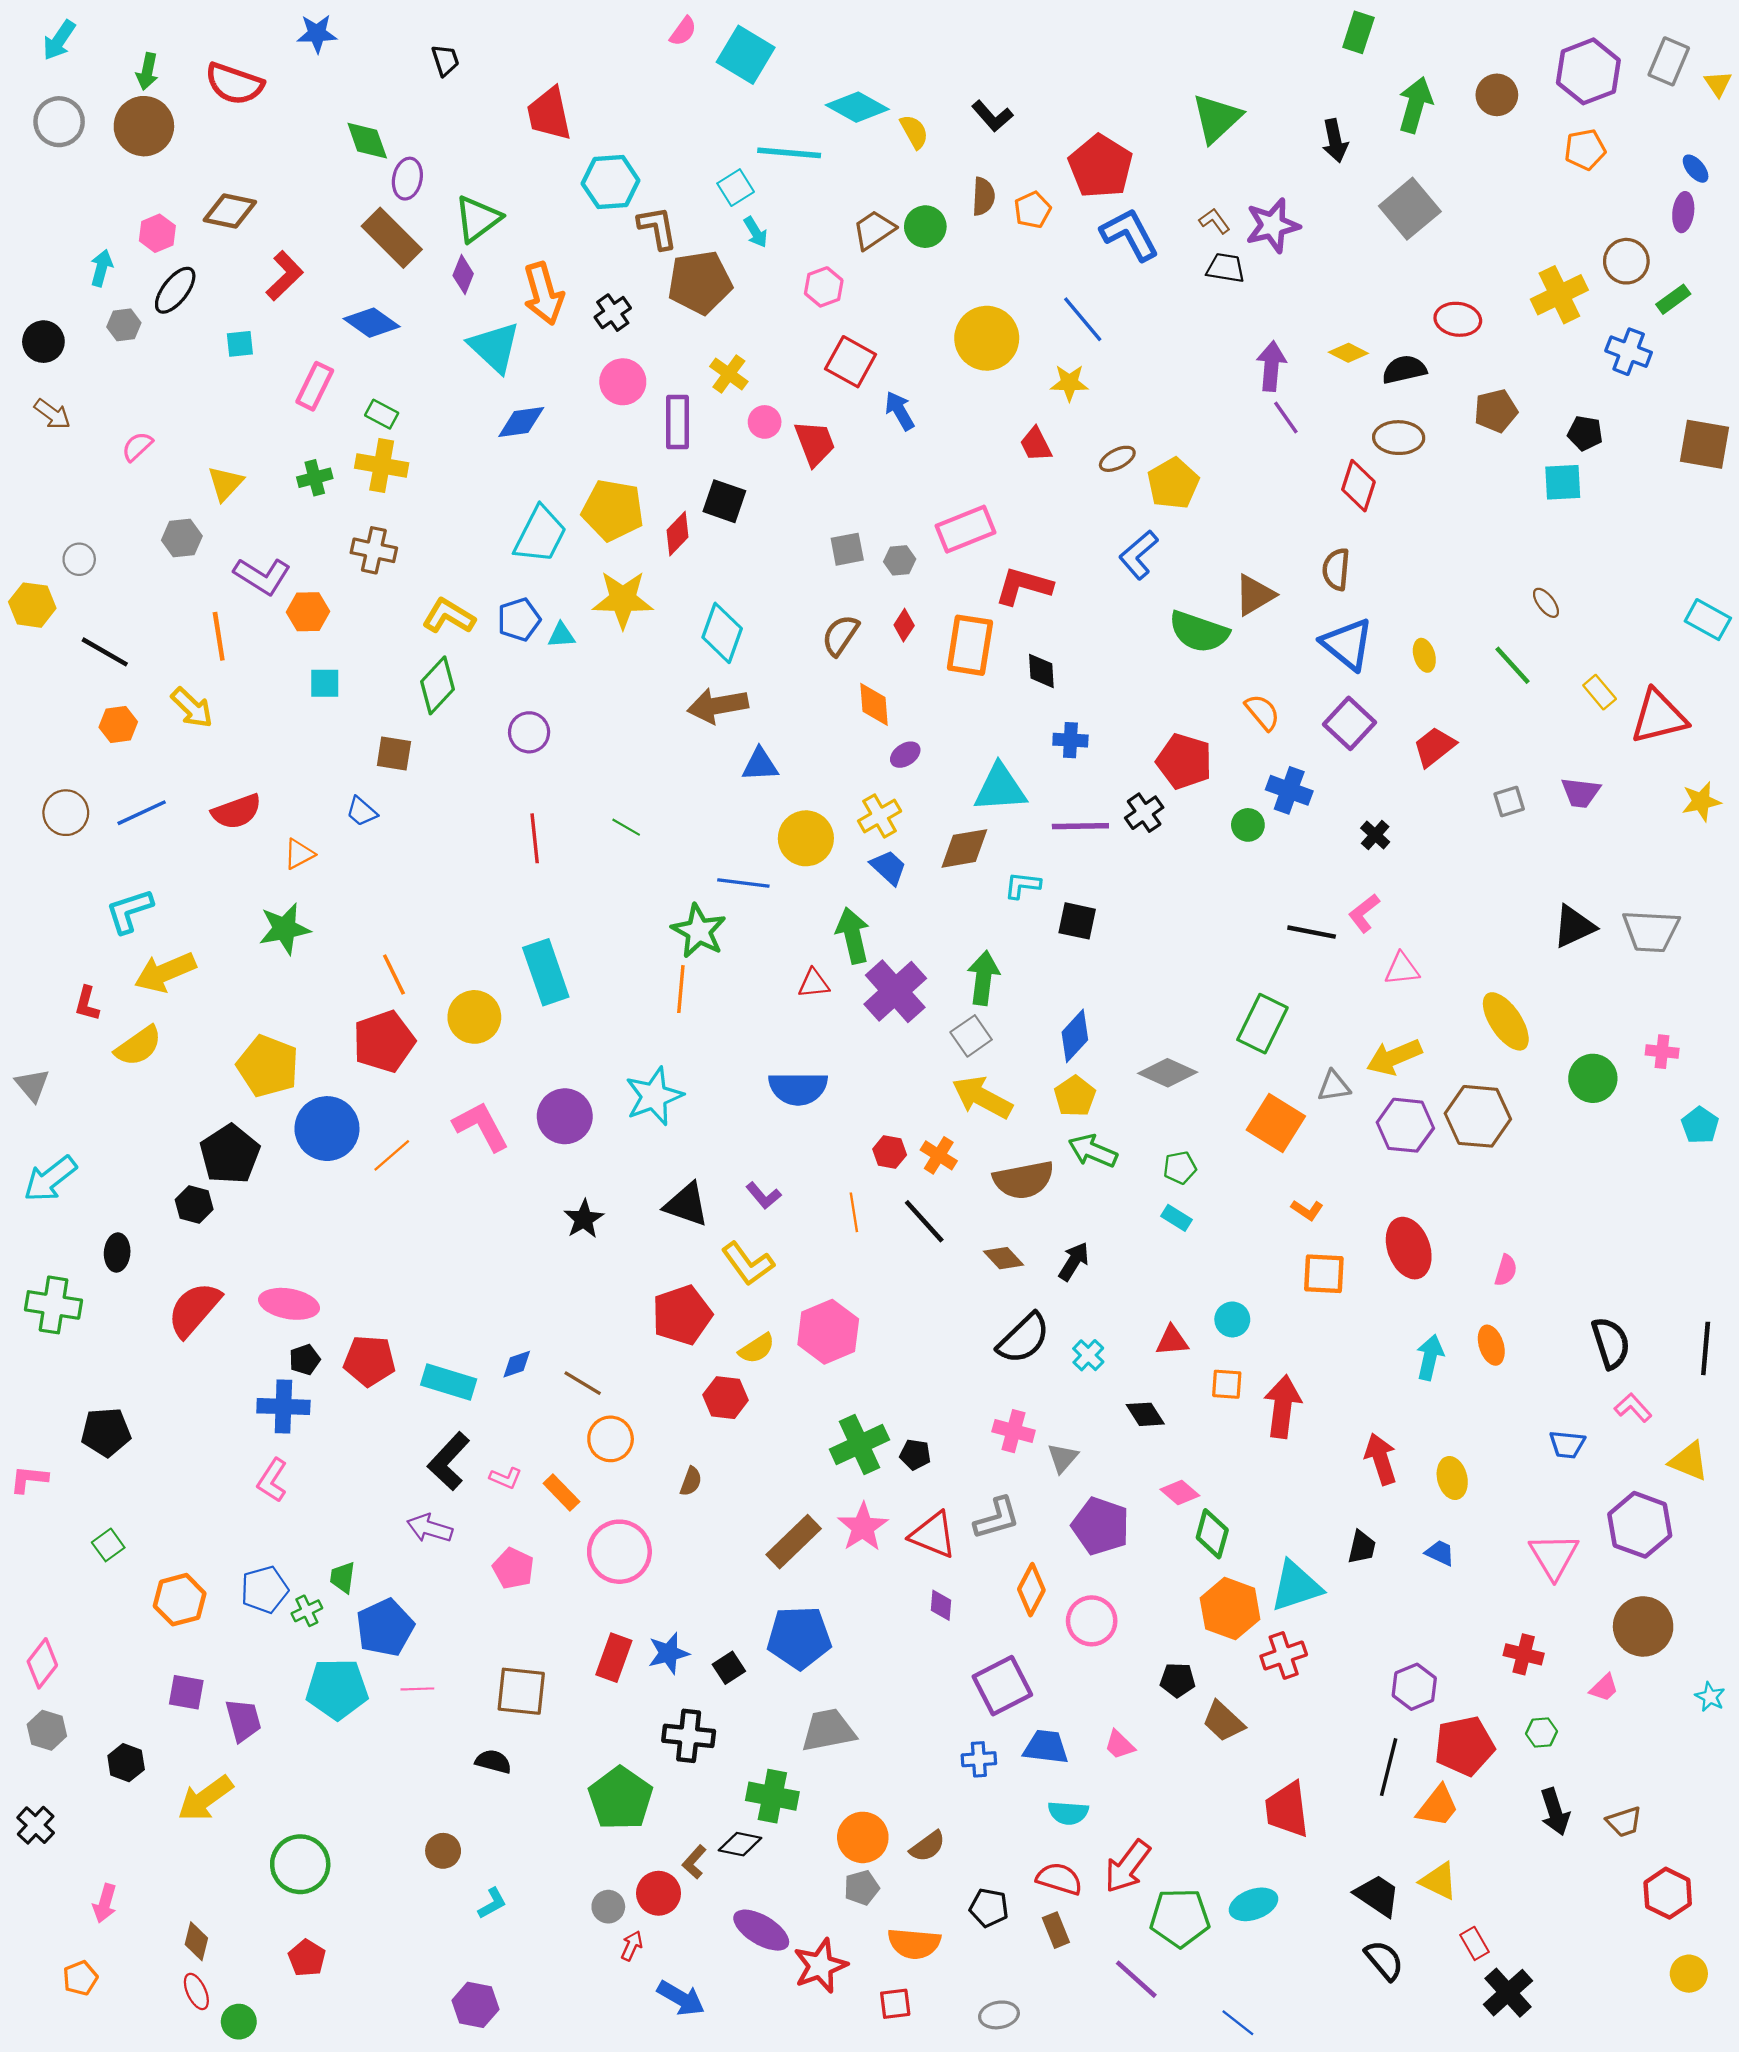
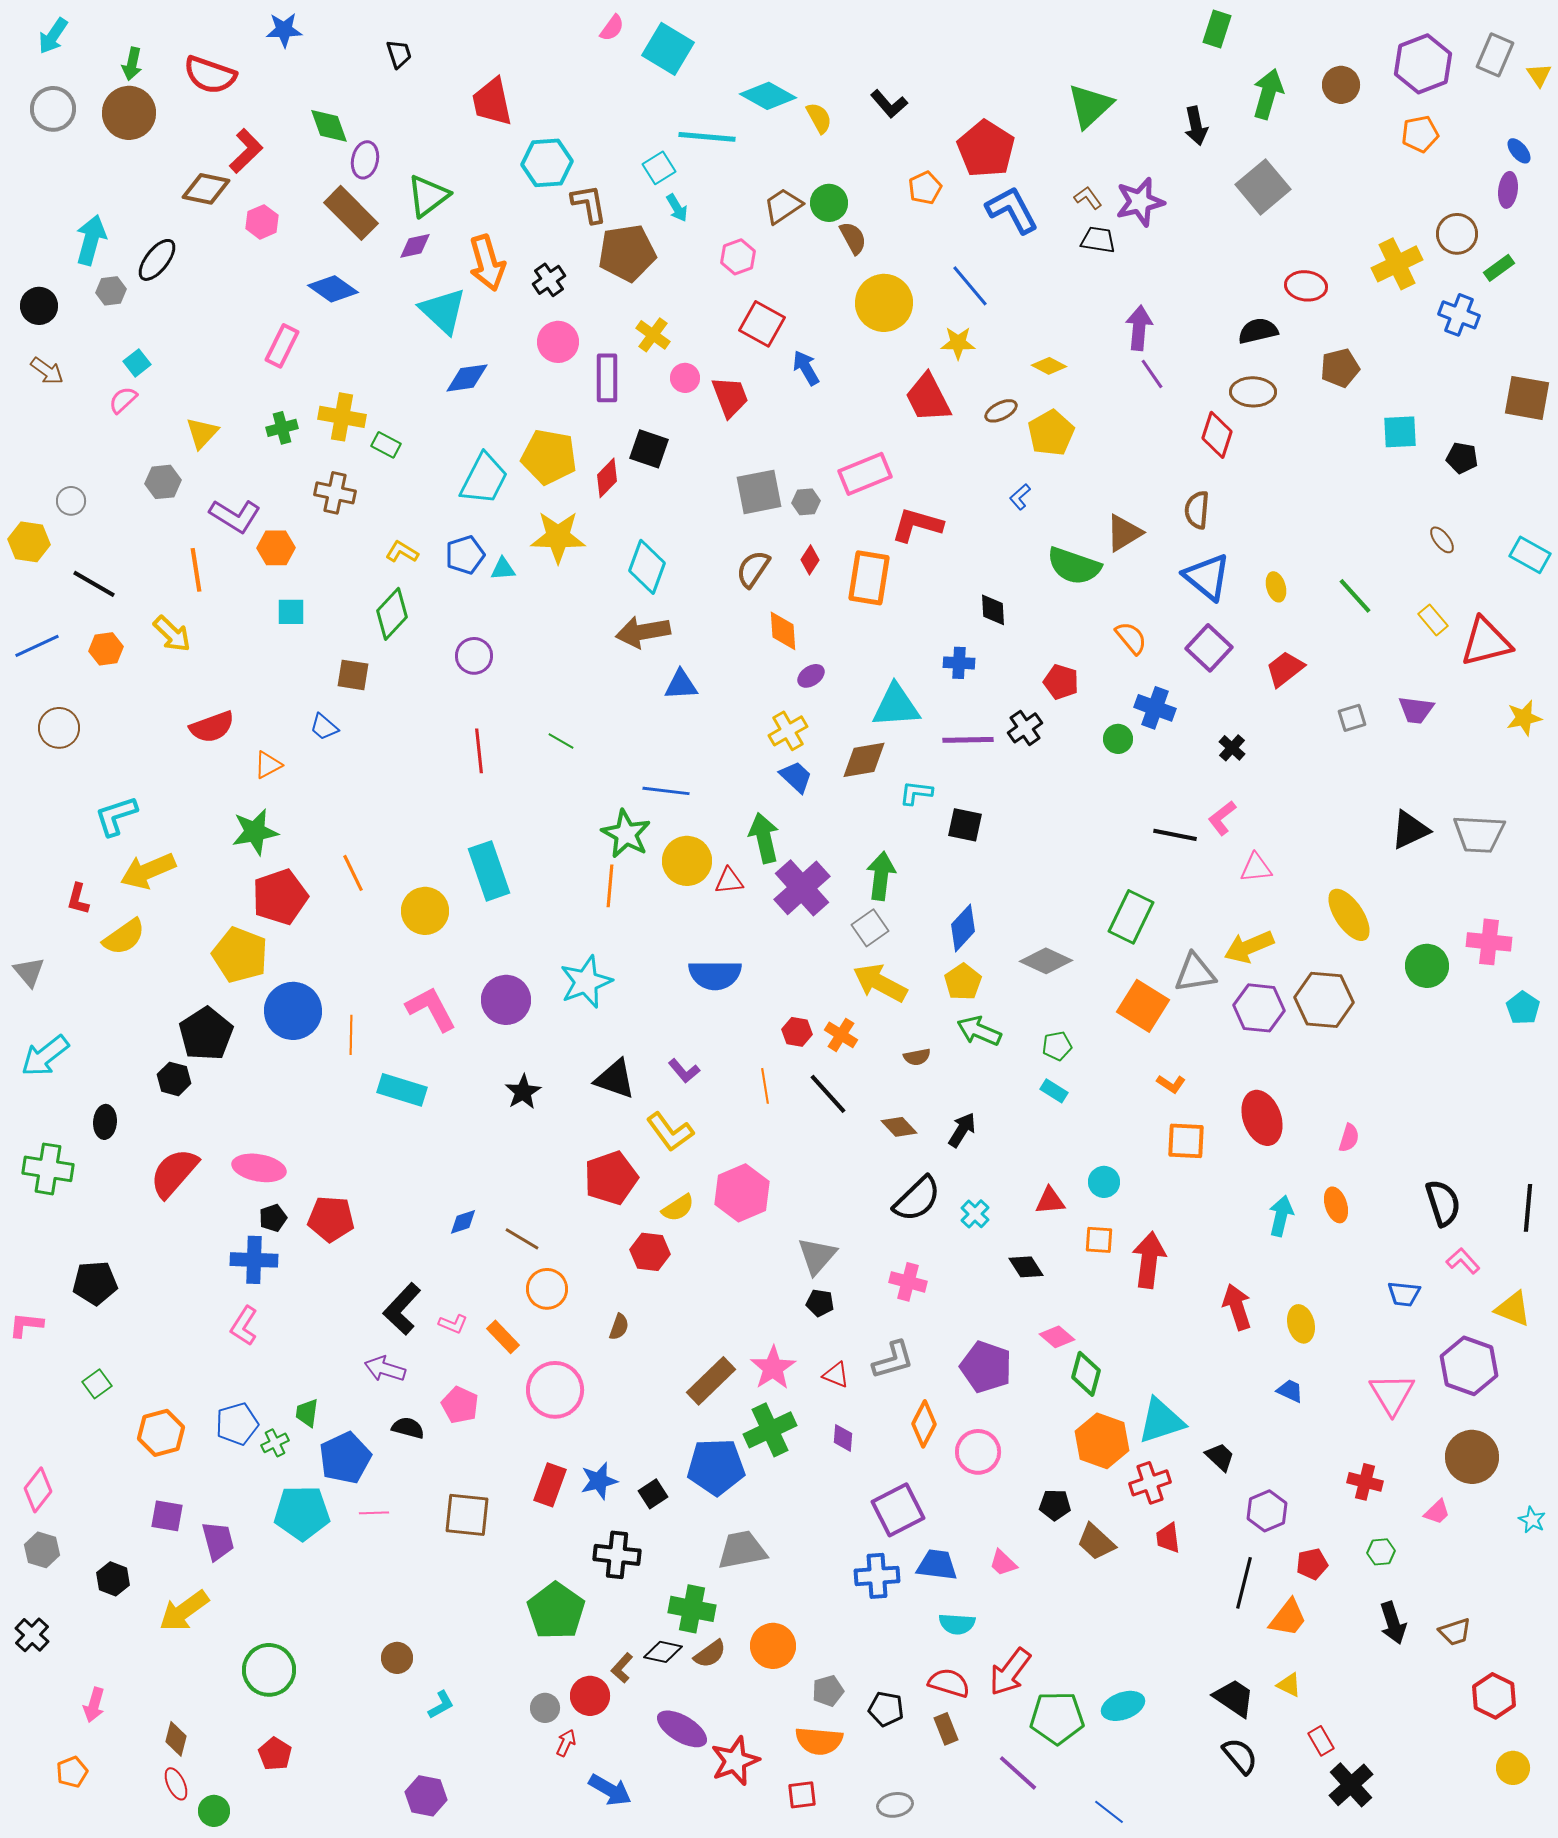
brown semicircle: (983, 196) -> (853, 238), moved, turned -32
pink hexagon: (157, 233) -> (262, 222), moved
cyan arrow: (101, 268) -> (91, 240), size x1.5
purple diamond: (463, 275) -> (415, 246), turned 56
red L-shape: (285, 276) -> (246, 151), moved
cyan square: (240, 344) -> (137, 363), moved, turned -32
yellow diamond: (1348, 353) -> (1049, 366), moved
green rectangle: (382, 414) -> (386, 445), moved
black pentagon: (1585, 433) -> (1462, 458), moved
red trapezoid: (1036, 444) -> (928, 398), size x1.6
gray square: (847, 549) -> (759, 492), size x1.5
blue L-shape: (1139, 555) -> (1020, 497), size x0.6
brown ellipse: (1546, 603) -> (1442, 540), moved
yellow L-shape: (449, 616) -> (402, 552), size x0.7
black diamond: (1041, 671) -> (993, 610), moved
red pentagon: (1184, 761) -> (1061, 682), size x0.7
blue line: (142, 813) -> (37, 646), moved
yellow circle: (806, 838) -> (687, 861), moved
red pentagon: (384, 1042) -> (280, 897), moved
pink cross: (1662, 1052) -> (1489, 942), size x1.5
gray triangle: (1334, 1086) -> (1195, 973), size x1.4
orange line: (392, 1155) -> (351, 1035), turned -48
brown semicircle: (1024, 1180) -> (917, 1057), size x0.5
cyan rectangle: (449, 1382) -> (402, 1090), moved
green cross: (859, 1444) -> (770, 1430), moved
gray triangle: (1063, 1458) -> (817, 1256), moved, size x1.4
red triangle: (933, 1535) -> (836, 1375), size x0.6
black trapezoid: (1362, 1547) -> (1220, 1457), moved, turned -60
red pentagon: (1464, 1746) -> (1312, 1564), size x0.6
blue cross: (979, 1759) -> (877, 1576), size x1.4
black semicircle: (493, 1762) -> (408, 1428), moved
red trapezoid: (1287, 1810) -> (1168, 1538), moved, size x0.6
brown semicircle: (928, 1846) -> (710, 1654), moved
yellow triangle: (1439, 1881) -> (1289, 1685), size x0.7
gray pentagon: (862, 1888) -> (828, 1691), moved

